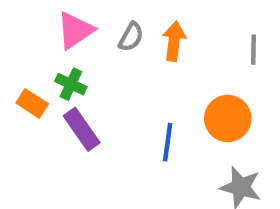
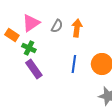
orange rectangle: (32, 103) -> (12, 35), moved
blue line: (168, 142) -> (74, 64), moved

